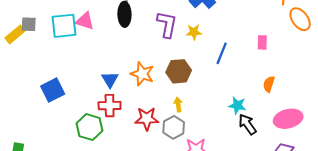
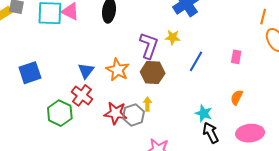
purple L-shape: (167, 24) -> (149, 46), moved
red cross: (110, 106) -> (82, 95), turned 30
gray hexagon: (174, 127) -> (133, 115), moved

